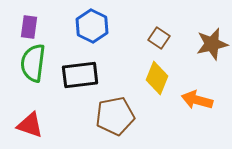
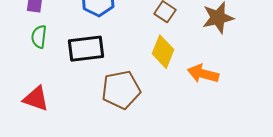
green semicircle: (33, 63) -> (39, 37), size x0.6

